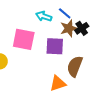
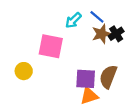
cyan arrow: (44, 16) -> (73, 20), turned -63
purple square: (55, 46) -> (86, 79), moved

